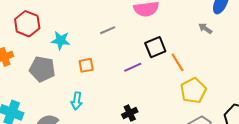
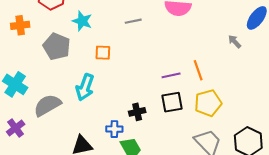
black square: (155, 47) -> (172, 102), moved
purple line: (133, 67) -> (171, 75), moved
cyan arrow: (77, 101) -> (85, 87), size x1.4

